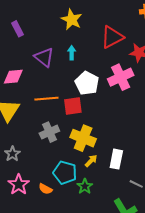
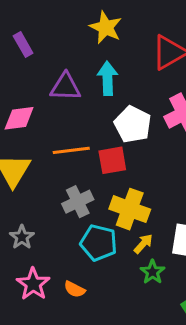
cyan arrow: (72, 53) -> (108, 78), size x1.5
purple triangle: (44, 57) -> (65, 87), turned -35
cyan pentagon: (65, 173) -> (99, 243), moved
green star: (85, 186) -> (153, 272), moved

